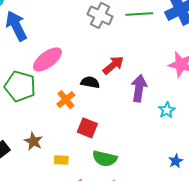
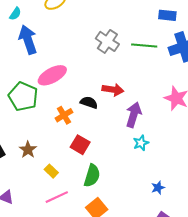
red arrow: (113, 65) -> (113, 90), turned 40
cyan star: (167, 110) -> (141, 143), moved
green semicircle: (105, 159) -> (92, 176), turned -95
yellow rectangle: (61, 160) -> (51, 171), turned 32

